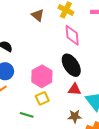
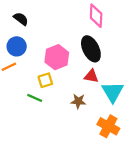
yellow square: (42, 98) -> (45, 80), moved
brown star: (75, 116) -> (78, 101), moved

